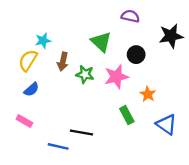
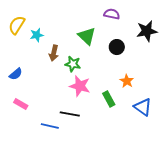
yellow semicircle: (28, 60) -> (17, 25), moved
pink star: (116, 77) -> (80, 86), moved, turned 30
blue semicircle: (31, 89) -> (16, 74), moved

